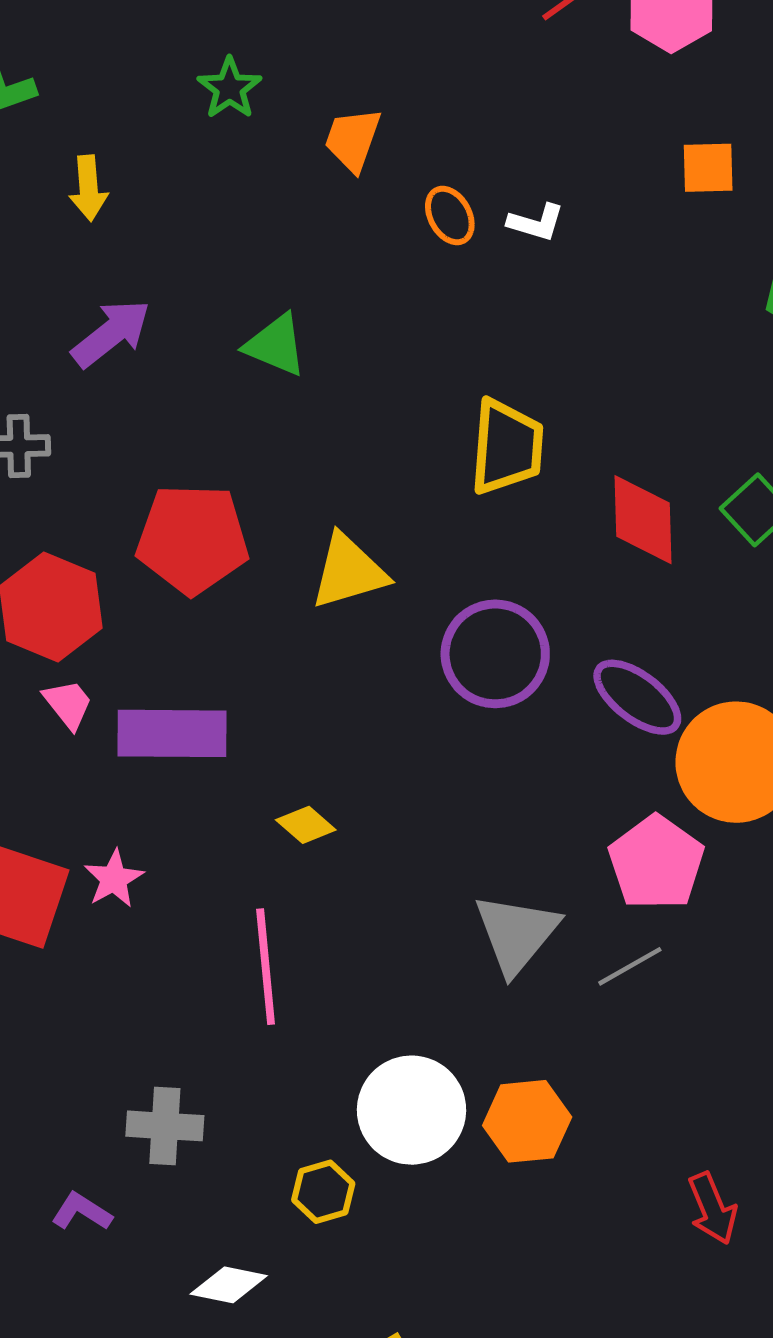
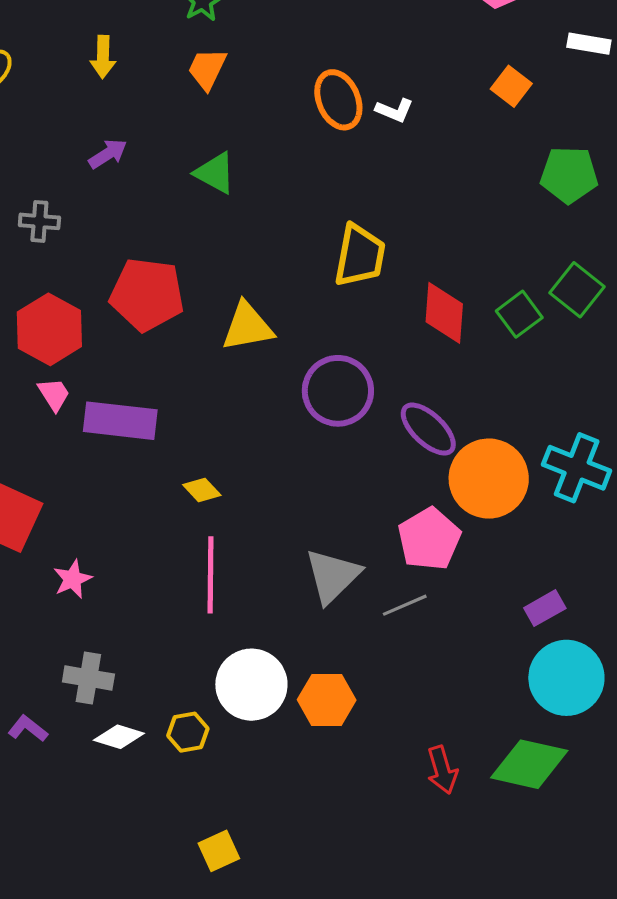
orange trapezoid: (353, 140) -> (207, 69), moved
orange square: (708, 168) -> (511, 86), turned 33
orange ellipse: (450, 216) -> (338, 100), size x1.5
purple arrow: (111, 333) -> (108, 154), size x0.7
pink star: (114, 879) -> (73, 579), moved
pink line: (266, 967) -> (211, 575), moved
white diamond: (229, 1285) -> (119, 737), moved

